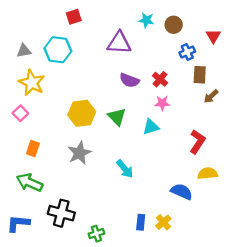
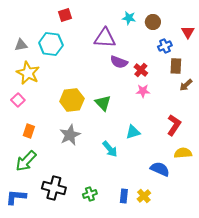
purple semicircle: (129, 80) -> (119, 62), moved
cyan triangle: (151, 127) -> (133, 132), moved
green arrow: (30, 183) -> (26, 161), turned -70
green cross: (96, 234) -> (90, 194), moved

